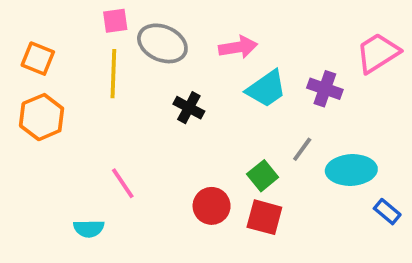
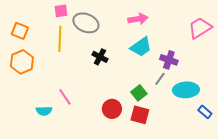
pink arrow: (238, 47) -> (138, 19), moved
purple cross: (325, 89) -> (169, 60), moved
cyan semicircle: (89, 229) -> (44, 111), moved

